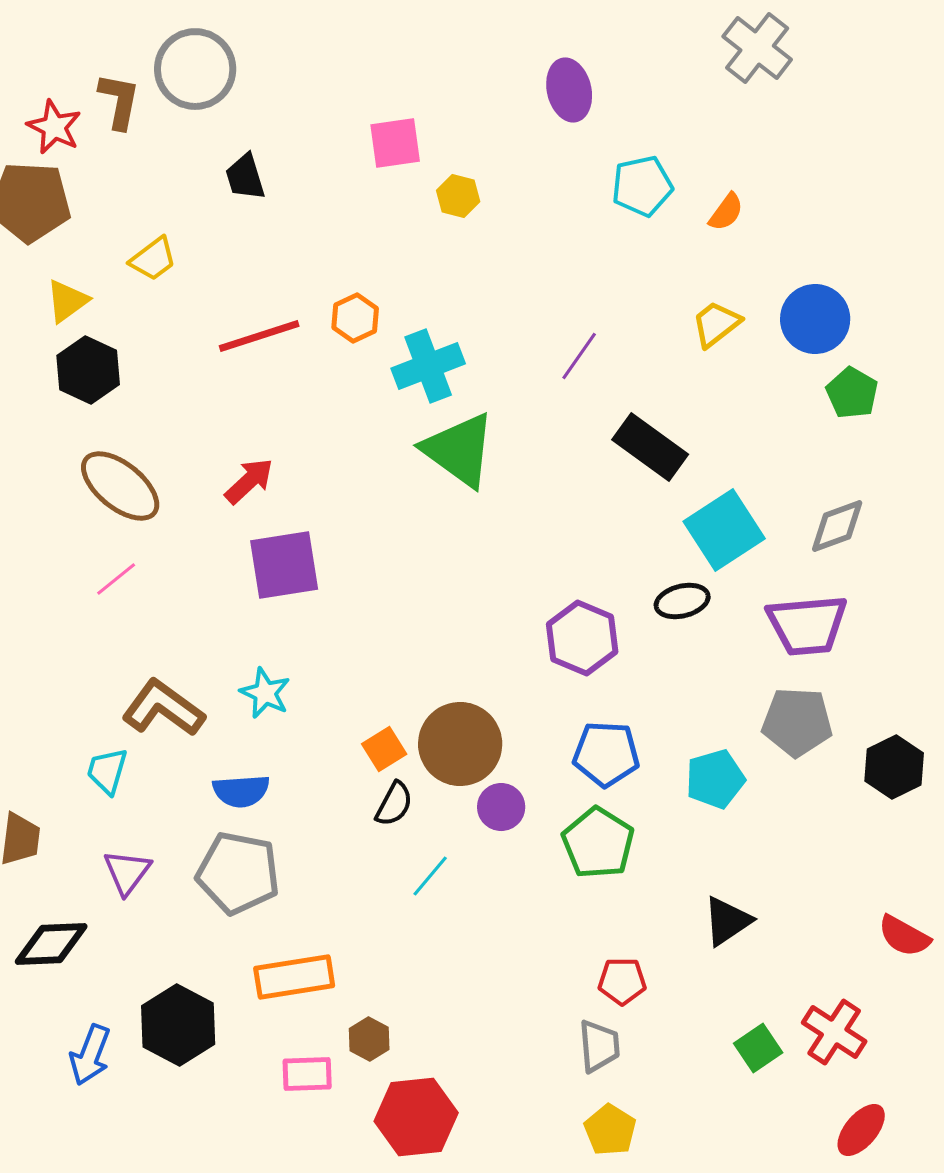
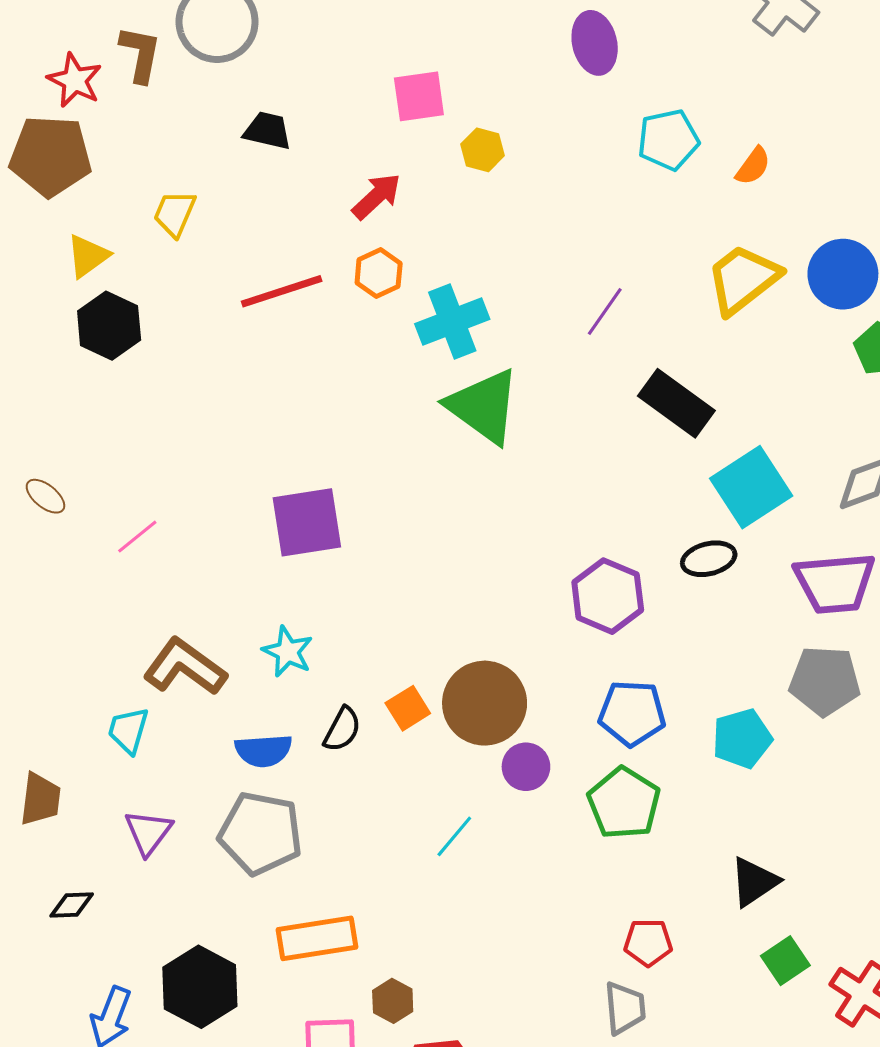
black trapezoid: (245, 177) -> (268, 131), turned 120
yellow trapezoid: (153, 259) -> (175, 214), turned 150
yellow trapezoid: (716, 324) -> (743, 279), size x1.5
red arrow: (249, 481) -> (377, 196), moved
brown ellipse: (120, 486) -> (45, 496), moved, size x0.5
black semicircle: (394, 804) -> (342, 729), moved
black diamond: (51, 944) -> (72, 905), size x0.6
green square: (758, 1048) -> (785, 961), moved

